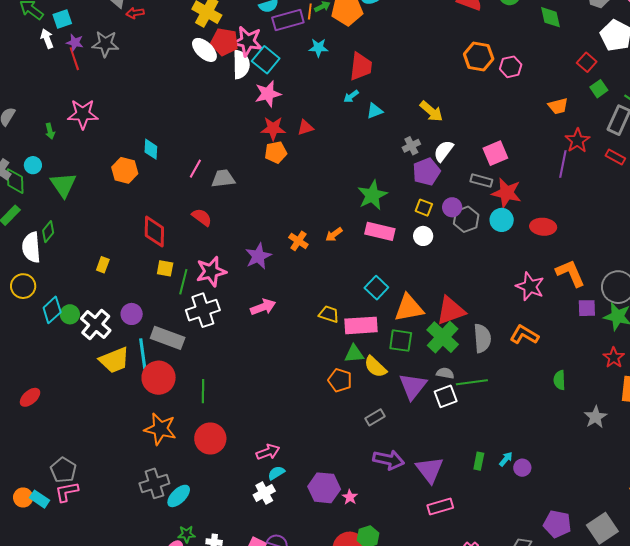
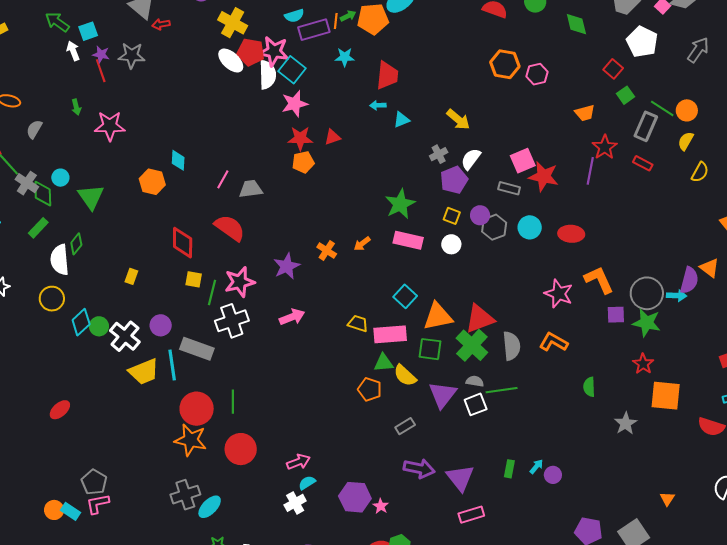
cyan arrow: (351, 96) -> (378, 105), turned 35
green arrow: (50, 131) -> (76, 107), moved
red star: (507, 193) -> (544, 176), moved
red semicircle: (202, 217) -> (230, 228), size x1.5
red circle: (159, 378) -> (197, 409), moved

